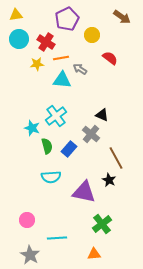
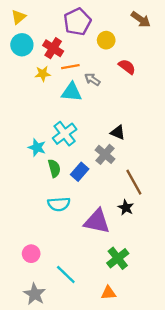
yellow triangle: (16, 15) -> (18, 17), turned -32
cyan line: (57, 238) -> (66, 274), turned 48

